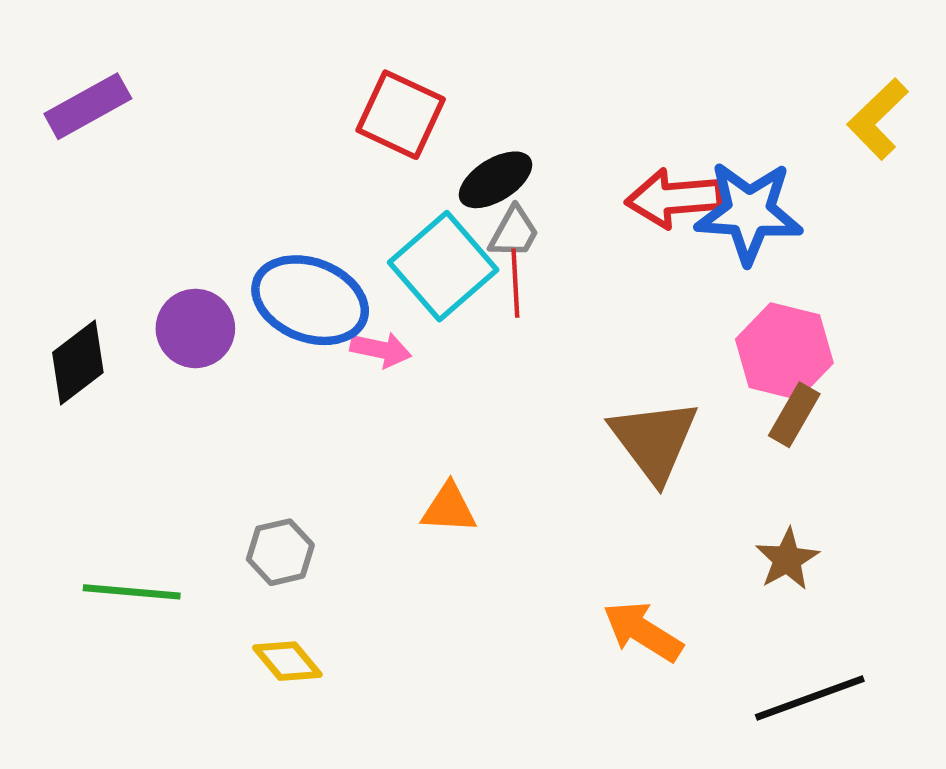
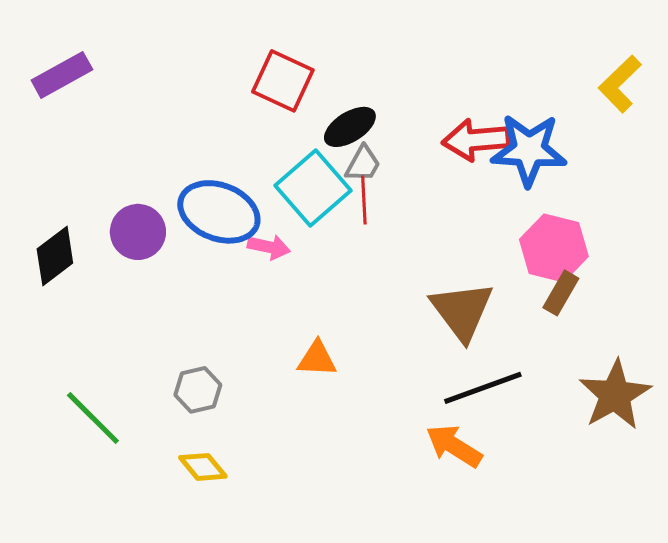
brown star: (787, 559) -> (615, 395), moved, size x1.6
green line: (132, 592) -> (93, 418), turned 40
black line: (810, 698) -> (483, 388), moved

